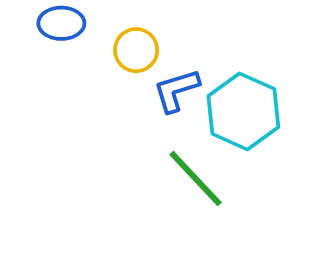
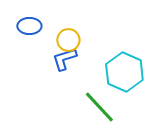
blue L-shape: (176, 90) -> (64, 59), moved

